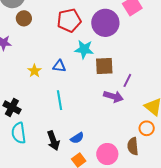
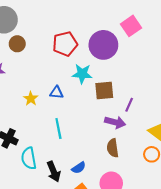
cyan semicircle: (19, 133) -> (29, 158), moved
brown semicircle: (133, 146) -> (113, 148), moved

